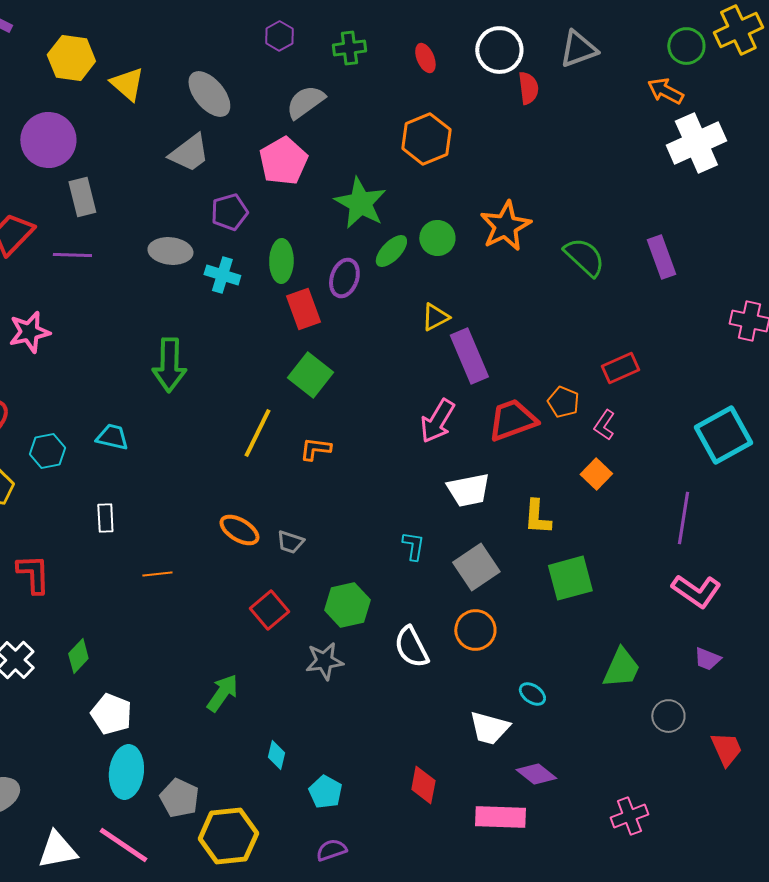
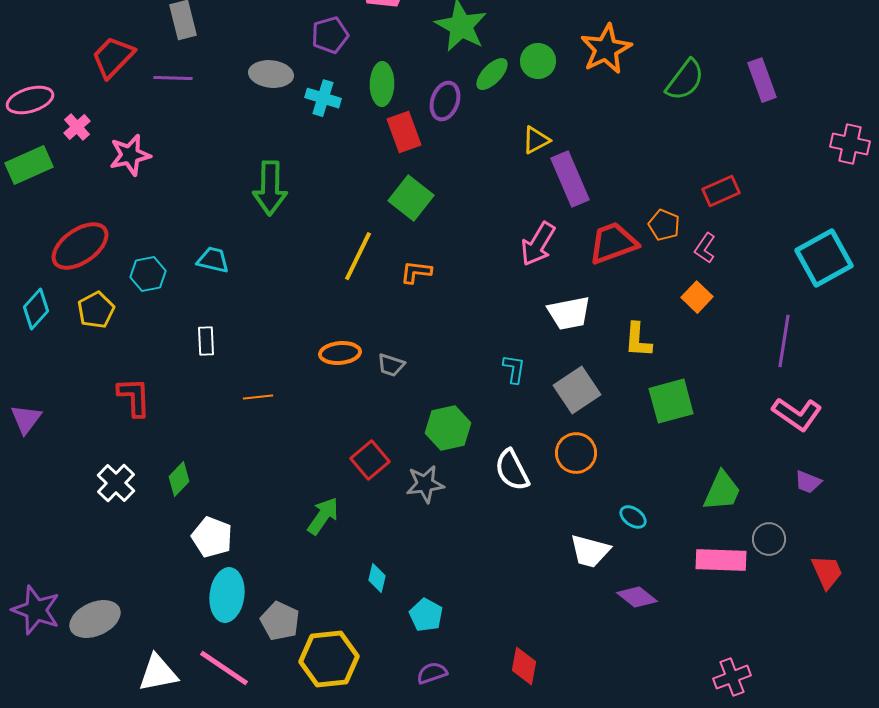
green semicircle: (584, 257) -> (685, 80), turned 84
orange ellipse: (239, 530) -> (340, 353), turned -36
red square: (269, 610) -> (370, 460), moved
red diamond: (423, 785) -> (524, 666), moved
pink cross: (629, 816) -> (732, 677), moved
pink rectangle: (500, 817) -> (721, 560), moved

